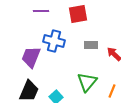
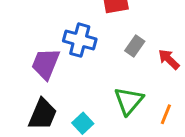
gray rectangle: (91, 45) -> (135, 46), turned -56

